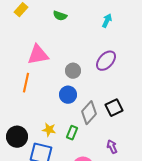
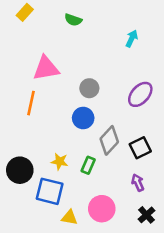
cyan arrow: (107, 21) -> (132, 39), moved
purple ellipse: (106, 61) -> (140, 94), moved
black square: (114, 108) -> (140, 148), moved

